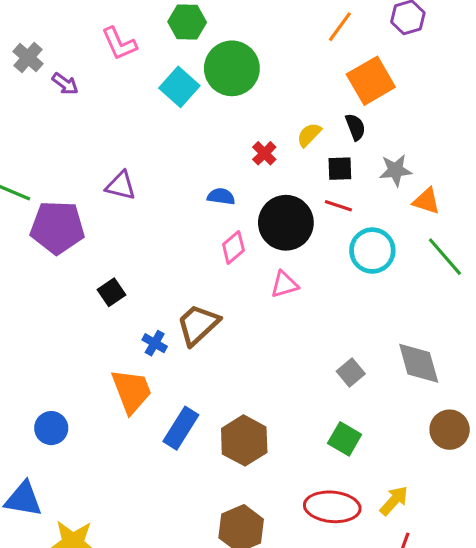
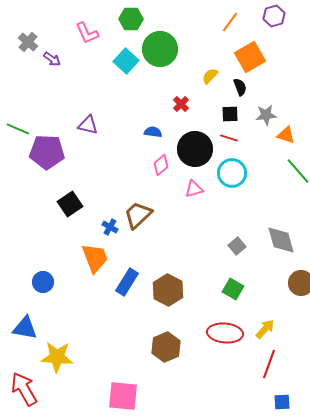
yellow semicircle: (309, 135) -> (210, 76), moved
cyan circle: (372, 251) -> (232, 173), moved
black square: (111, 292) -> (70, 204), moved, size x1.4

